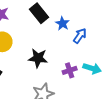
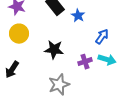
blue arrow: (80, 36) -> (102, 37), moved

